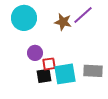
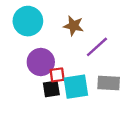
purple line: (83, 15) -> (97, 47), moved
purple circle: (35, 53) -> (41, 62), size x1.5

